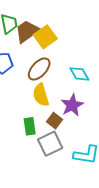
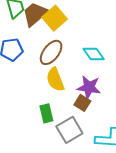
purple star: (72, 105) -> (89, 87), turned -30
brown square: (55, 121) -> (82, 103), moved

